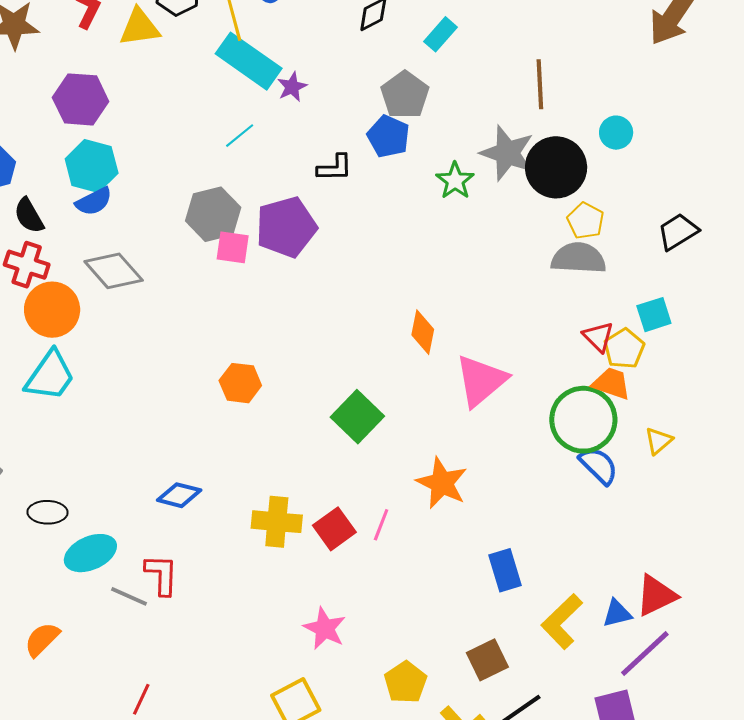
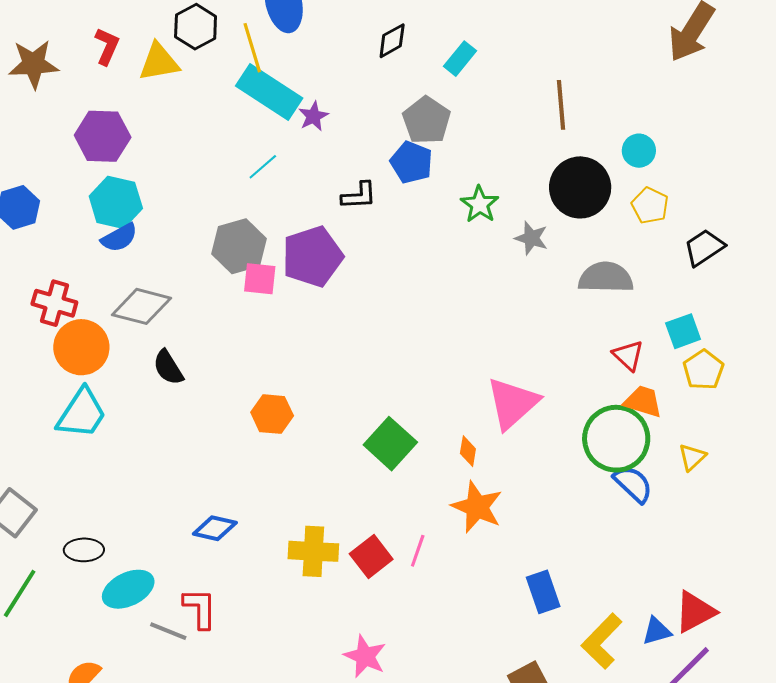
gray star: (507, 153) -> (531, 238), moved, size x0.6
black semicircle: (29, 216) -> (168, 367), moved
yellow pentagon: (586, 221) -> (650, 206), moved
gray diamond: (114, 271) -> (141, 306), turned -32
orange diamond: (423, 332) -> (468, 451), moved, size x0.7
yellow pentagon: (624, 349) -> (703, 370), moved

